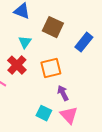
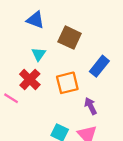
blue rectangle: (84, 42) -> (99, 66), moved
purple arrow: (63, 93) -> (91, 106), moved

